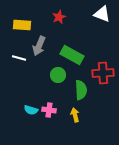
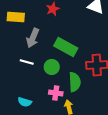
white line: (19, 58) -> (27, 62), moved
pink cross: (49, 110) -> (56, 93), moved

